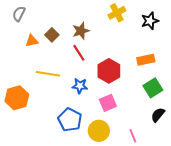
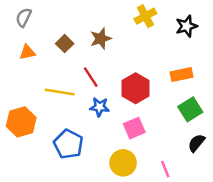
orange triangle: (32, 41) -> (27, 52), moved
red line: (79, 53) -> (91, 77), moved
blue pentagon: (70, 120) -> (68, 144), moved

